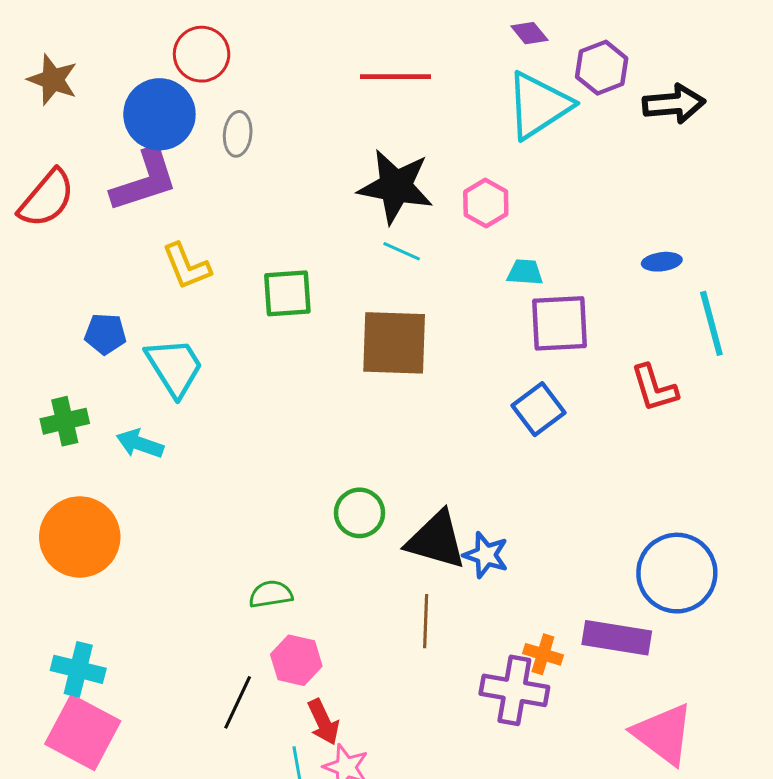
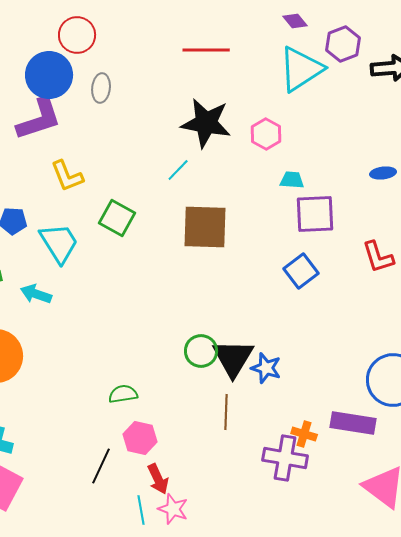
cyan line: (402, 251) -> (178, 170), moved, turned -70
green square: (287, 293) -> (117, 218), moved, turned 33
green circle: (359, 513) -> (201, 351), moved
black triangle: (436, 540) -> (233, 358), turned 45

